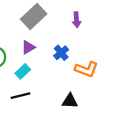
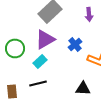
purple triangle: (28, 47) -> (45, 39), size x1.5

